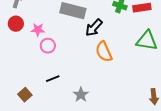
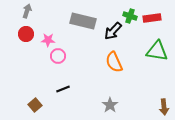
black arrow: (94, 28) -> (113, 31), moved
gray star: (81, 95) -> (110, 105), moved

